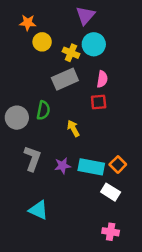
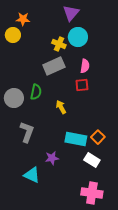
yellow circle: (42, 42) -> (13, 35), moved
purple star: (63, 166) -> (52, 158), moved
pink cross: (111, 232) -> (92, 193), size x1.5

